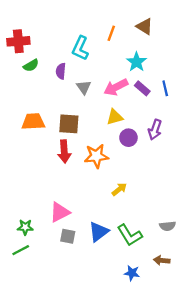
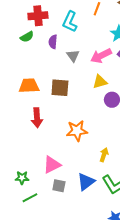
red cross: (18, 41) -> (38, 16), moved
red arrow: (64, 151) -> (37, 118), moved
orange star: (96, 156) -> (77, 131), moved
yellow arrow: (119, 189) -> (104, 155), moved, turned -32
green line: (21, 250) -> (30, 198), moved

